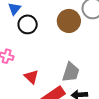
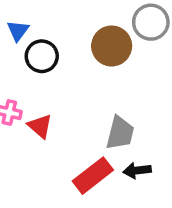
red triangle: (31, 77) -> (40, 126), moved

